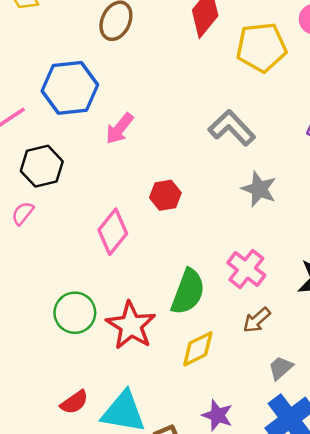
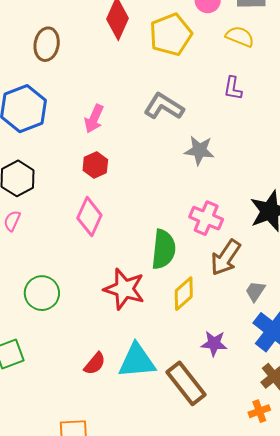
pink arrow: (120, 129) -> (94, 119), moved
red hexagon: (165, 195) -> (95, 165), moved
green circle: (75, 313) -> (42, 293), moved
brown arrow: (257, 320) -> (226, 258), size x1.5

